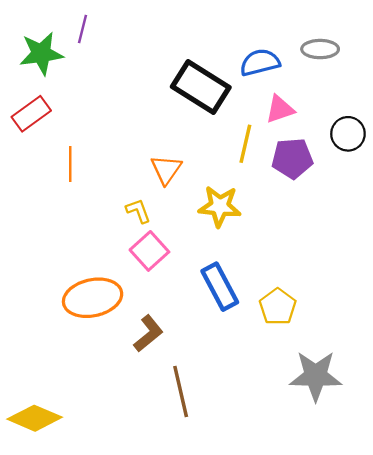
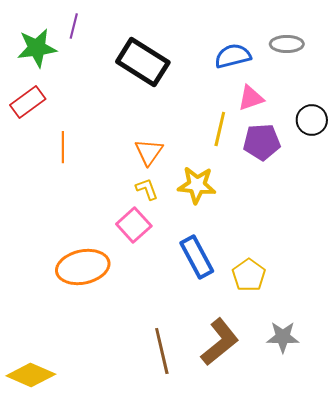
black rectangle: (201, 87) -> (143, 62), moved
yellow L-shape: (138, 211) -> (147, 189), moved
brown L-shape: (148, 333) -> (220, 342), moved, size x1.4
gray star: (316, 376) -> (283, 337), size x0.7

